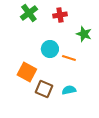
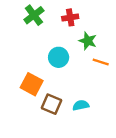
green star: (84, 34) -> (88, 41), moved
orange line: (69, 58) -> (101, 62), moved

